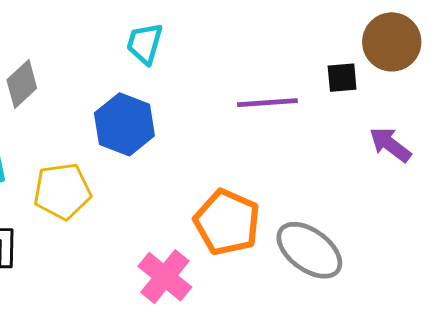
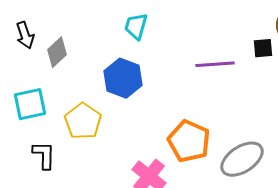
yellow pentagon: (62, 191) -> (83, 121), turned -30
gray ellipse: (309, 250) -> (242, 159), turned -69

